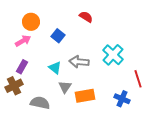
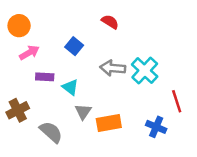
orange circle: (31, 22) -> (19, 26), moved
gray arrow: (79, 62) -> (113, 68), moved
purple rectangle: (22, 67) -> (45, 77), moved, turned 64
gray semicircle: (40, 103) -> (51, 132), turned 30

